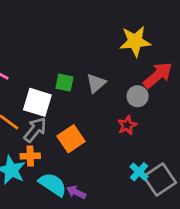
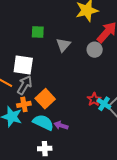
green square: (64, 83) -> (38, 32), moved
red star: (127, 125) -> (94, 99), moved
orange square: (71, 139) -> (45, 99), moved

